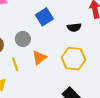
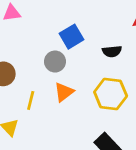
gray circle: (23, 39) -> (55, 62), moved
yellow line: (15, 64) -> (31, 100), turned 32

